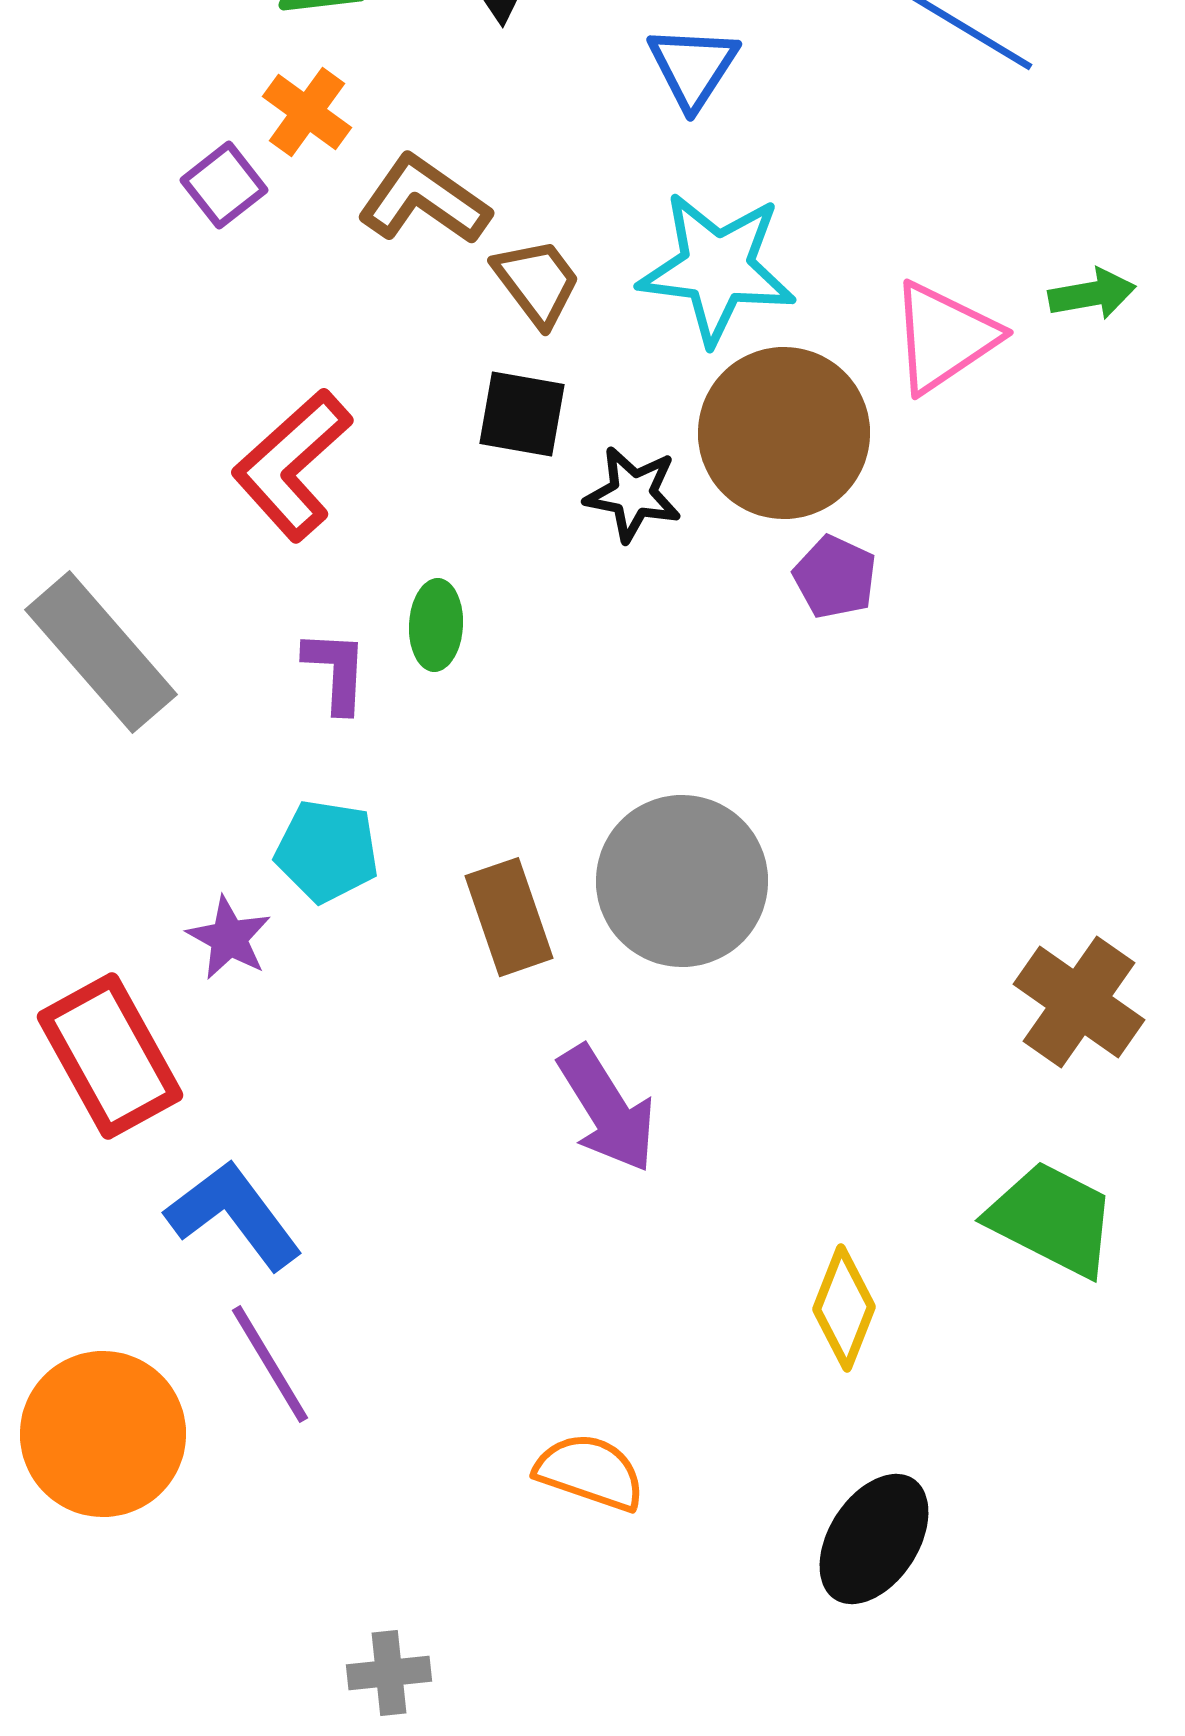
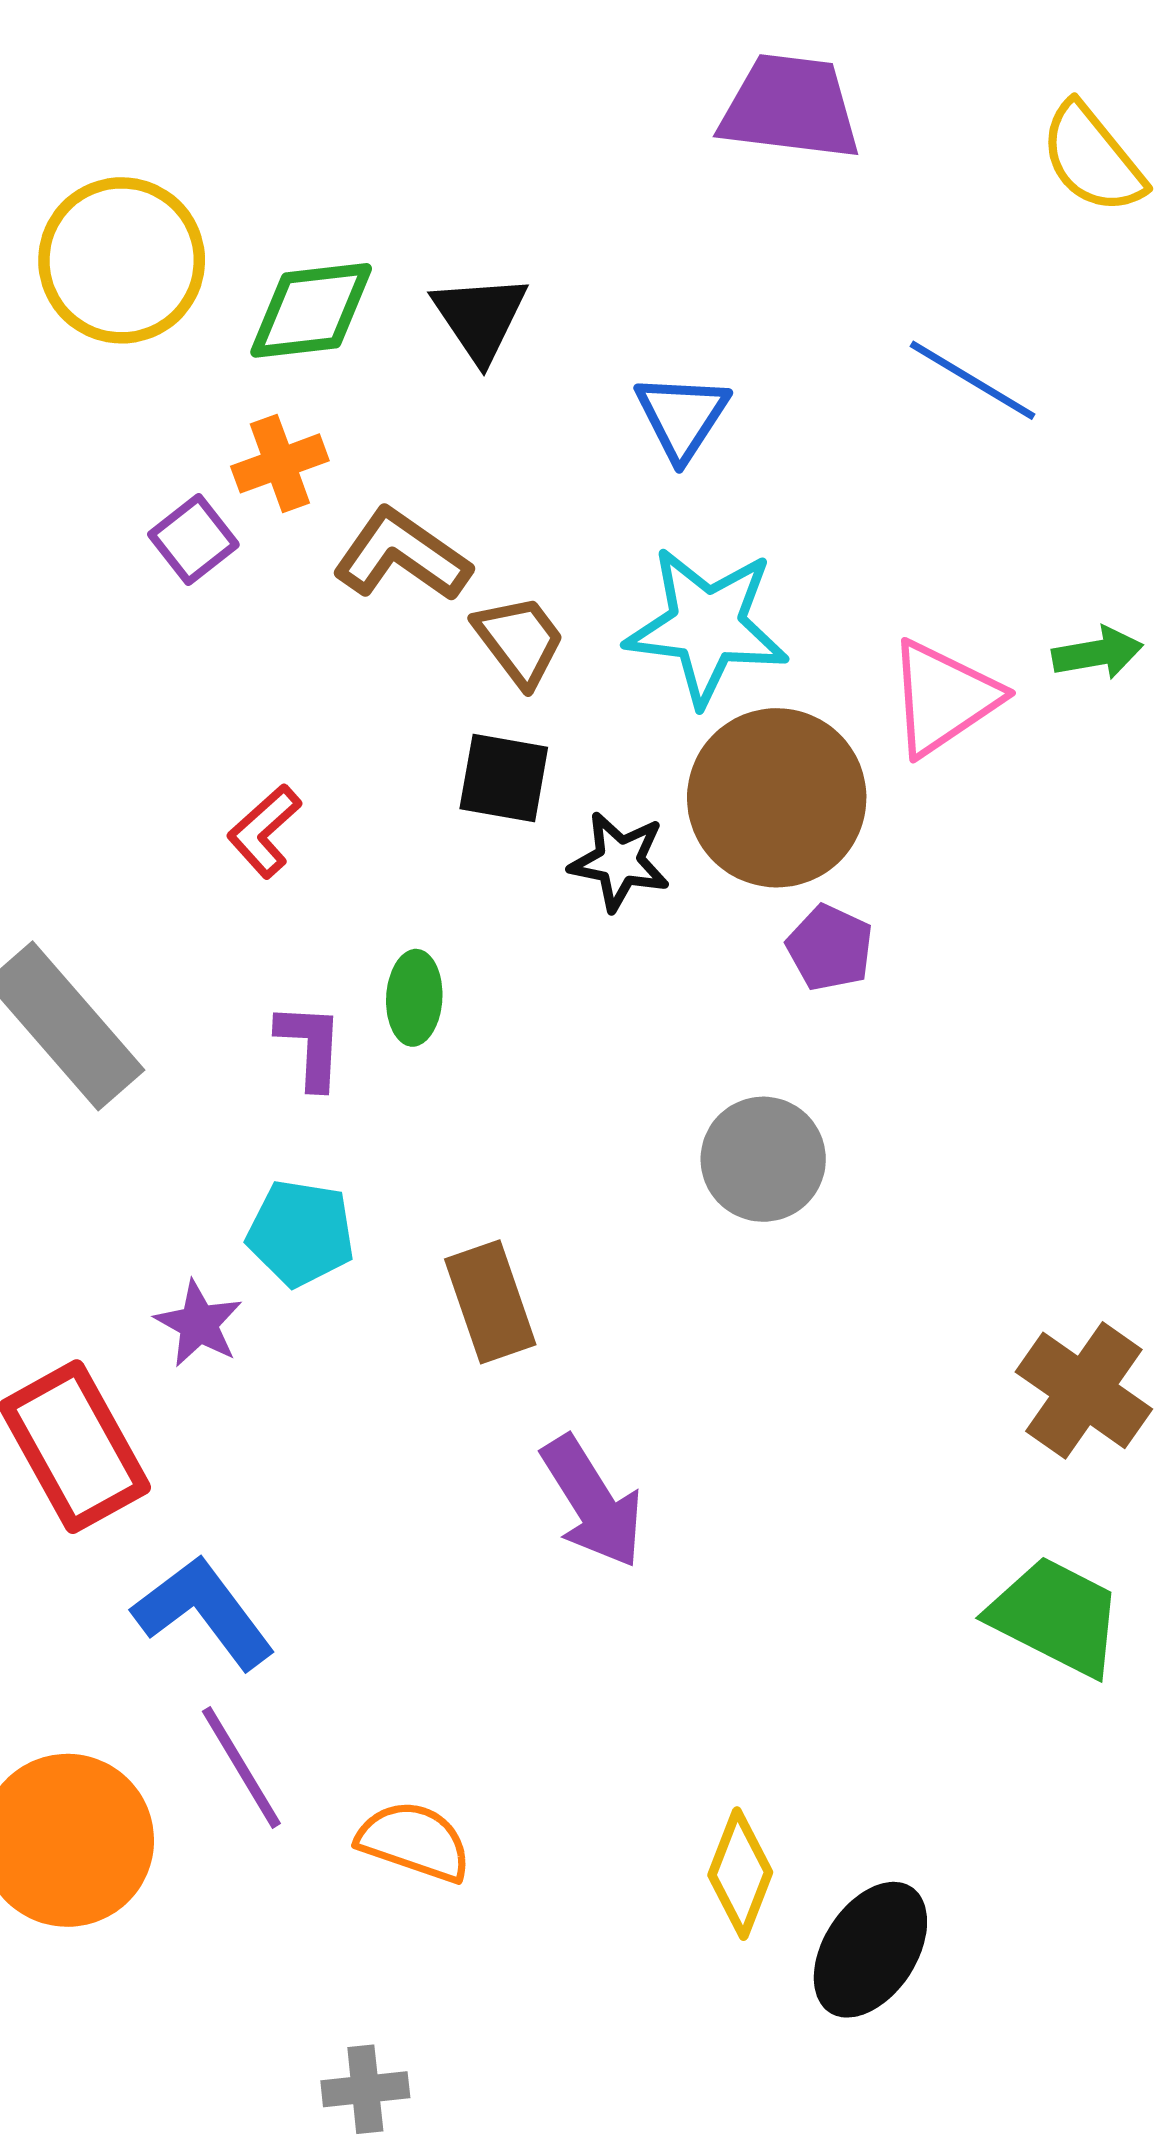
orange cross: (307, 112) -> (280, 463), turned 34
red L-shape: (292, 465) -> (264, 831), size x0.6
gray circle: (682, 881) -> (763, 1159), moved, size x0.7
yellow diamond: (844, 1308) -> (740, 1874), moved
orange semicircle: (590, 1472) -> (414, 1841), moved

